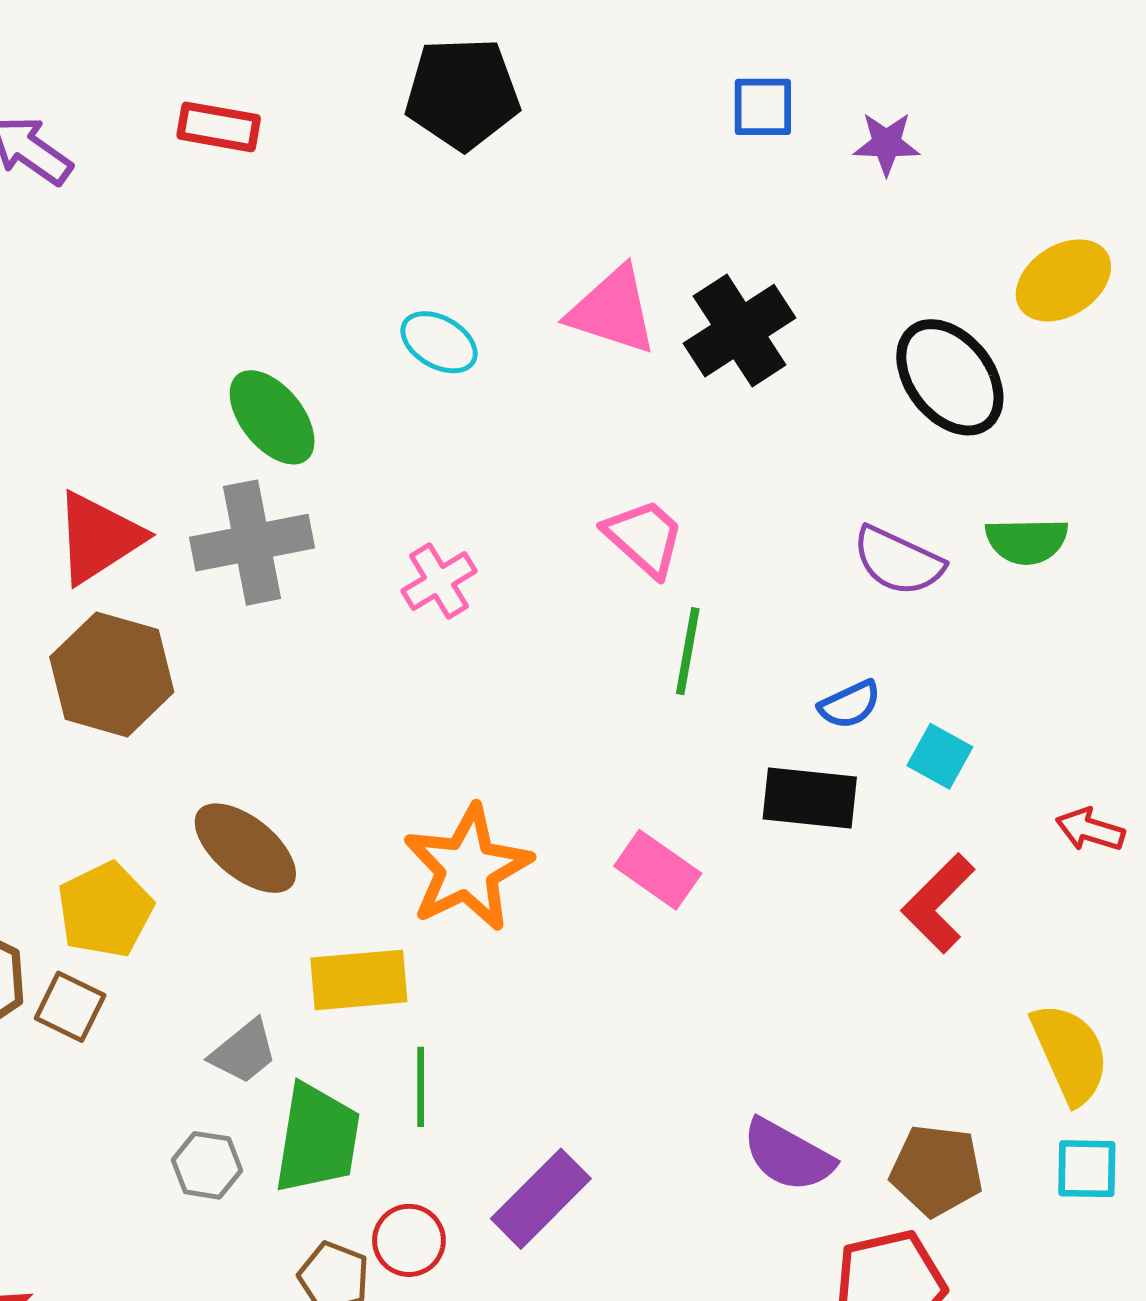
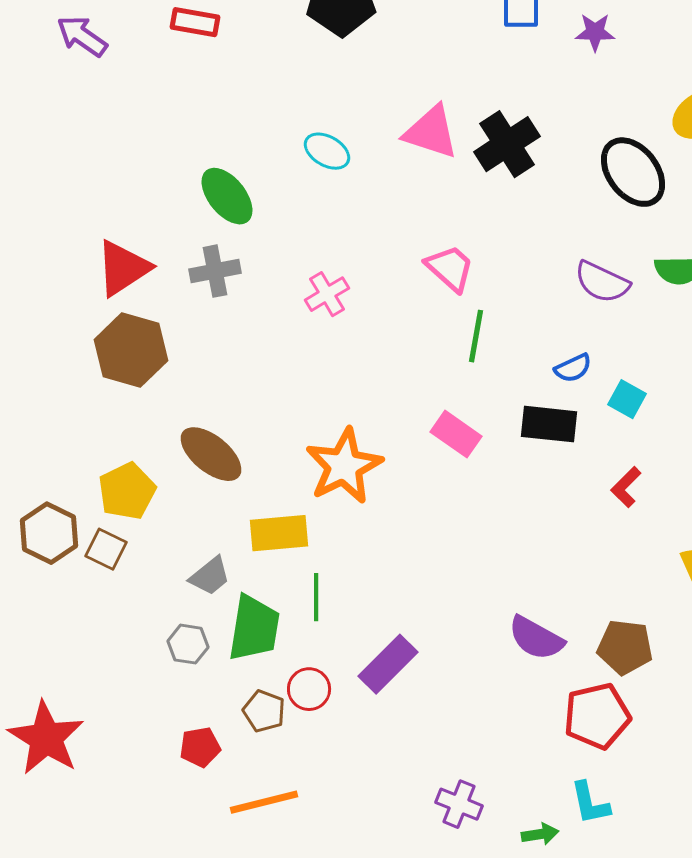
gray cross: (252, 543) -> (215, 271), size x0.7
pink rectangle: (658, 870) -> (456, 434), moved
red L-shape: (938, 903) -> (626, 487), size x0.7

